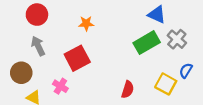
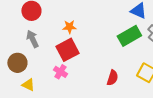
orange star: (86, 24) -> (69, 27), moved
pink cross: (60, 86) -> (60, 72), moved

